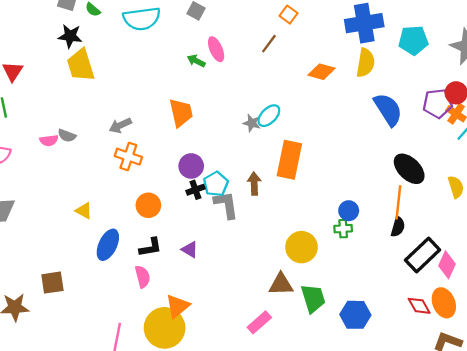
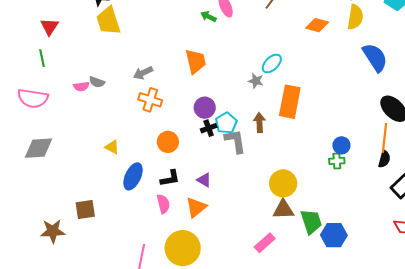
gray star: (252, 123) -> (256, 81), moved
yellow circle: (302, 247) -> (283, 183), moved
orange triangle: (178, 306) -> (196, 207), moved
blue hexagon: (355, 315) -> (334, 235), moved

